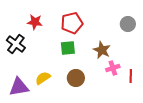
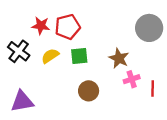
red pentagon: (72, 23) -> (68, 27), moved
gray circle: (128, 24) -> (149, 28), size x1.5
yellow semicircle: (43, 78) -> (50, 56), moved

